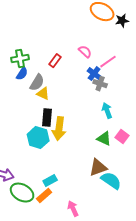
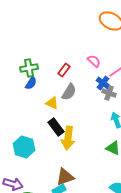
gray semicircle: (37, 83) -> (69, 92), moved
black rectangle: (47, 118) -> (56, 127), turned -42
cyan hexagon: (38, 138) -> (24, 147), moved
brown triangle: (98, 168) -> (65, 177), moved

